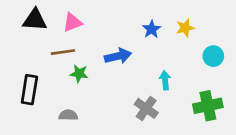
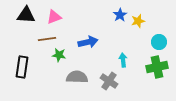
blue star: (152, 29) -> (120, 15), moved
green cross: (208, 106) -> (157, 67), moved
gray semicircle: (68, 115) -> (77, 77), moved, size x1.5

